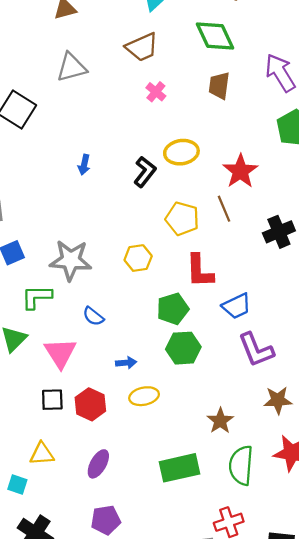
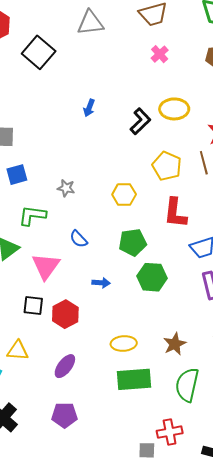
gray star: (71, 260) -> (66, 188), size x0.5
green pentagon: (173, 309) -> (133, 242), moved
yellow ellipse: (144, 396) -> (124, 343), moved

